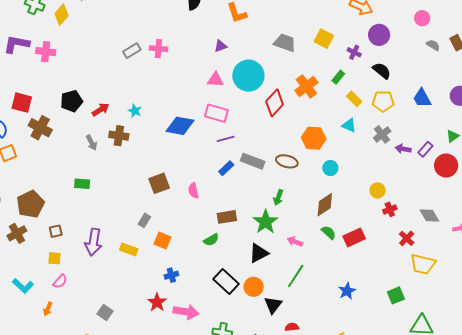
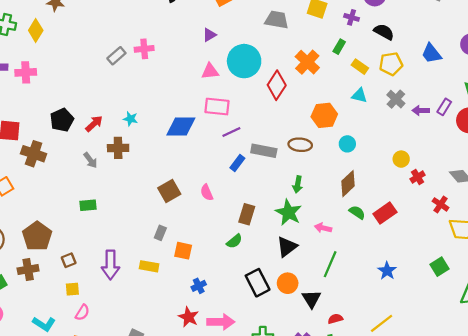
brown rectangle: (227, 217) -> (247, 214), turned -54
brown cross: (17, 233) -> (28, 270), turned 30
black rectangle: (226, 282) -> (258, 283), turned 30

